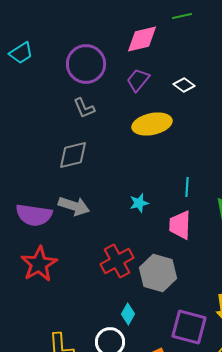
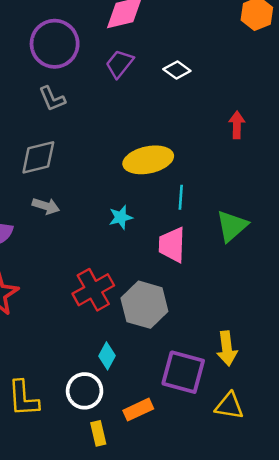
yellow ellipse: (152, 124) -> (148, 160), moved
gray arrow: (74, 206) -> (46, 206), moved, size x0.7

